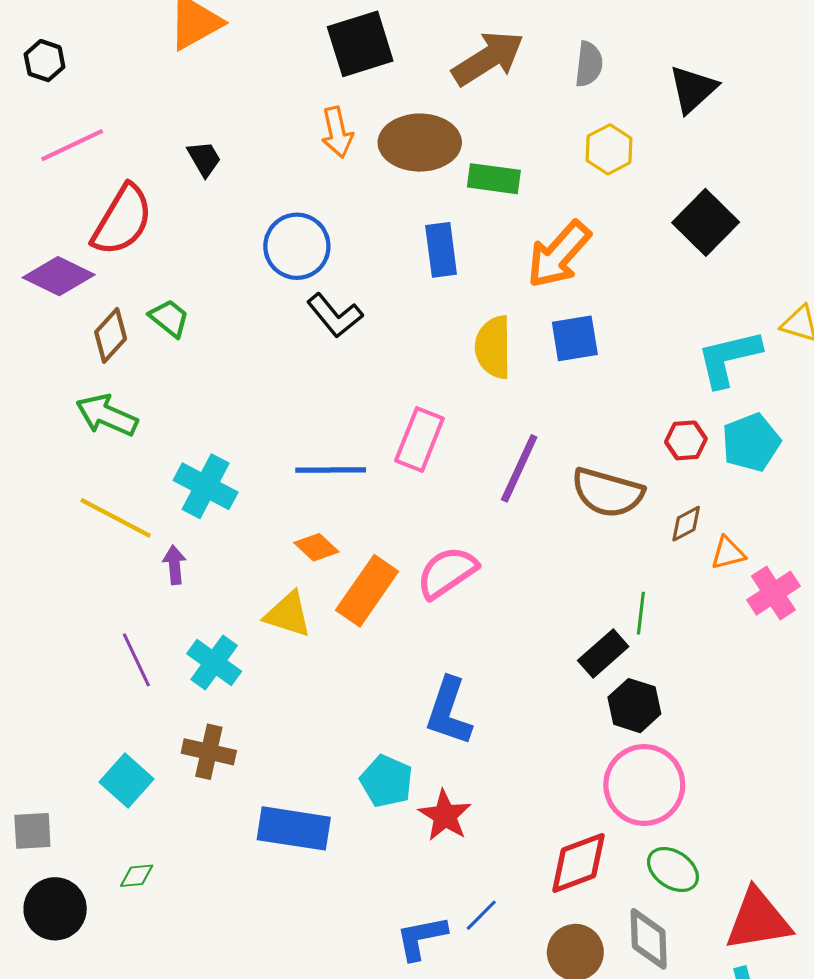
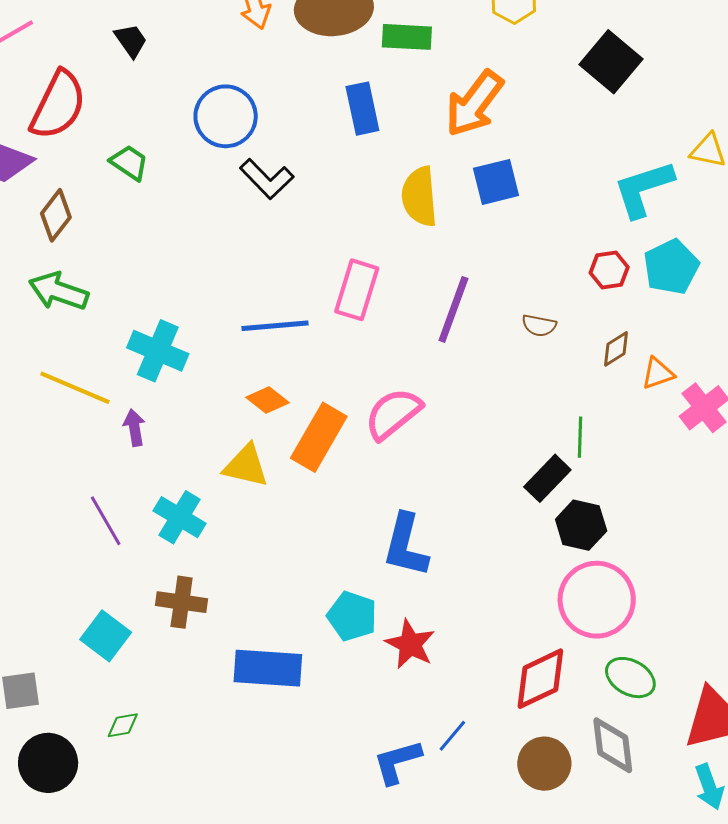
green trapezoid: (169, 318) -> (129, 163), moved
brown semicircle: (608, 493) -> (539, 325), size x0.5

